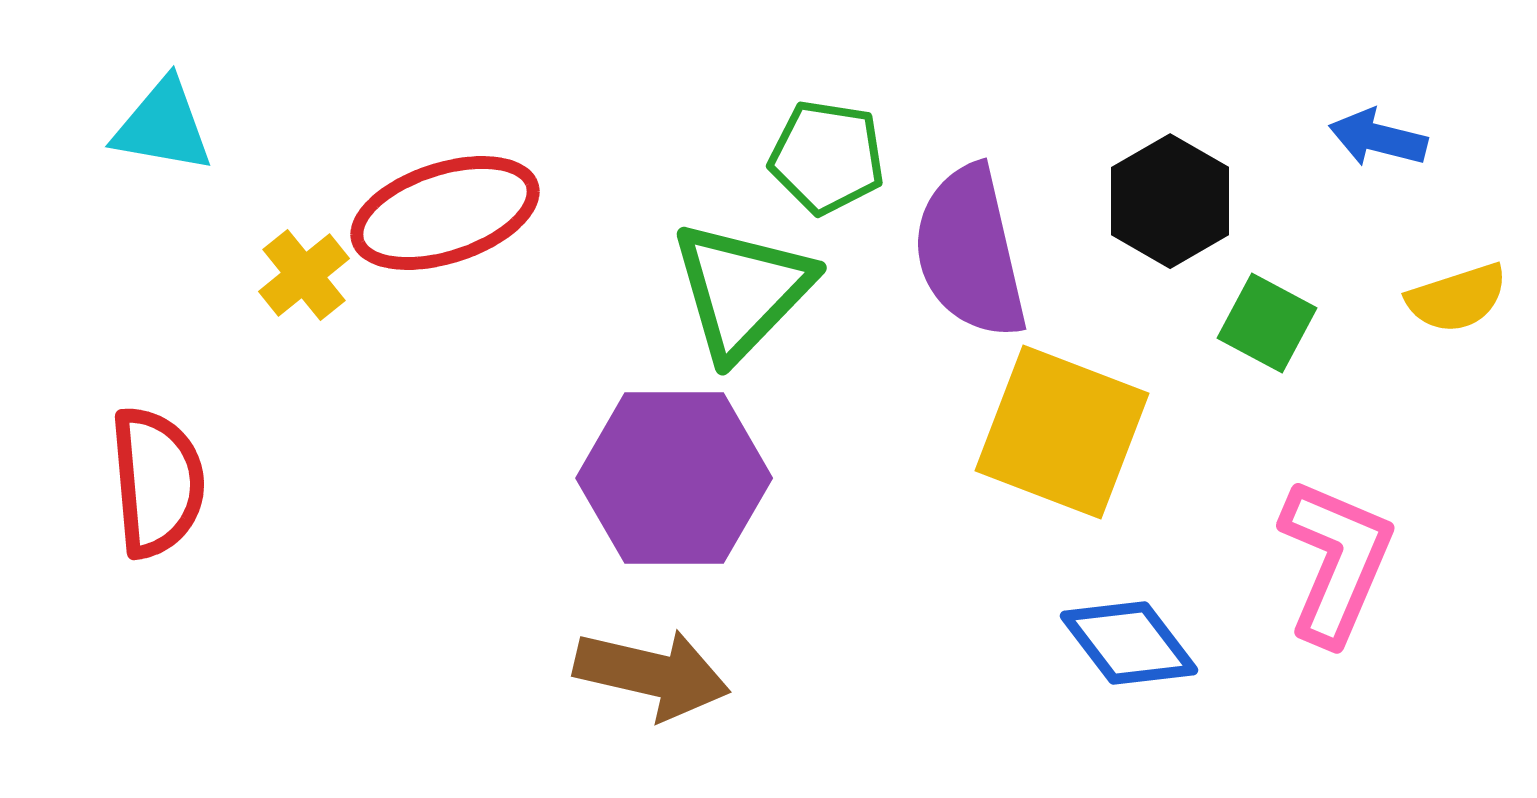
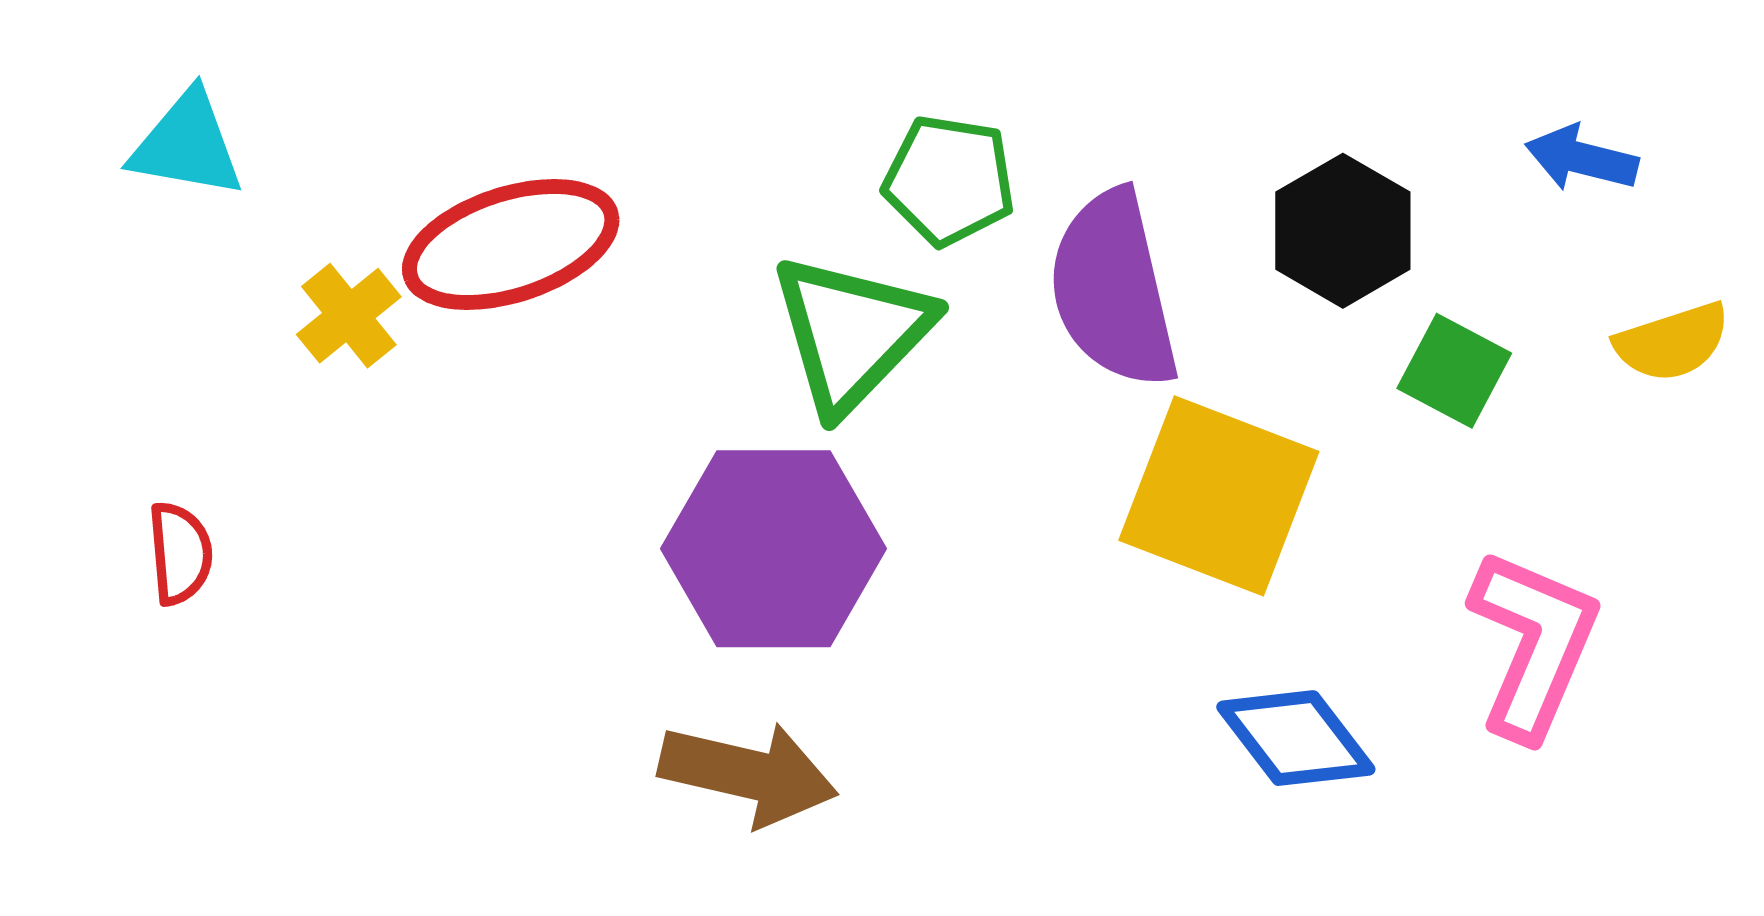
red semicircle: (157, 482) -> (180, 553), size x0.6

